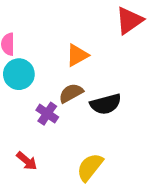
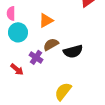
orange triangle: (77, 55) -> (46, 20), moved
red arrow: (27, 161) -> (17, 69), moved

